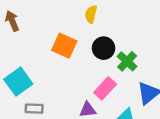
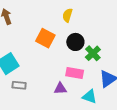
pink rectangle: (105, 88) -> (75, 73), turned 54

